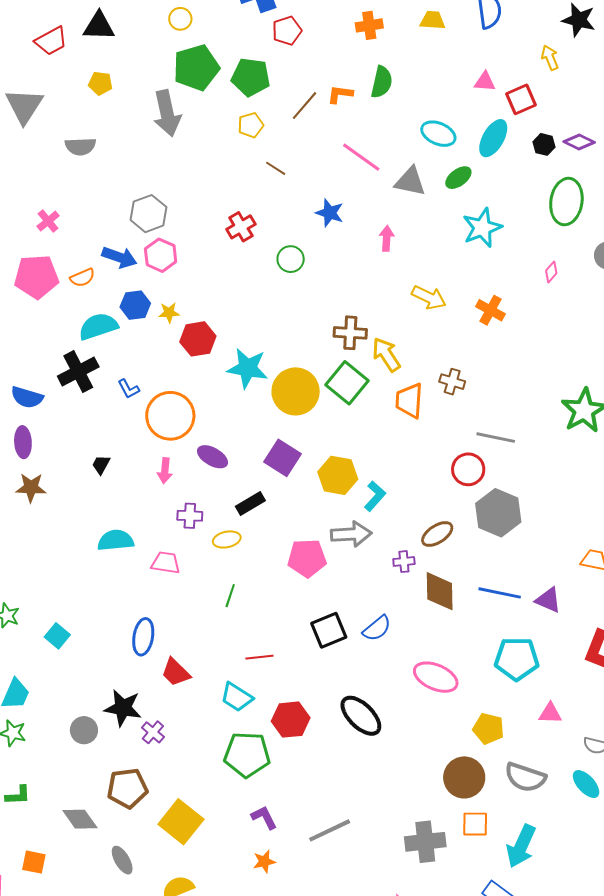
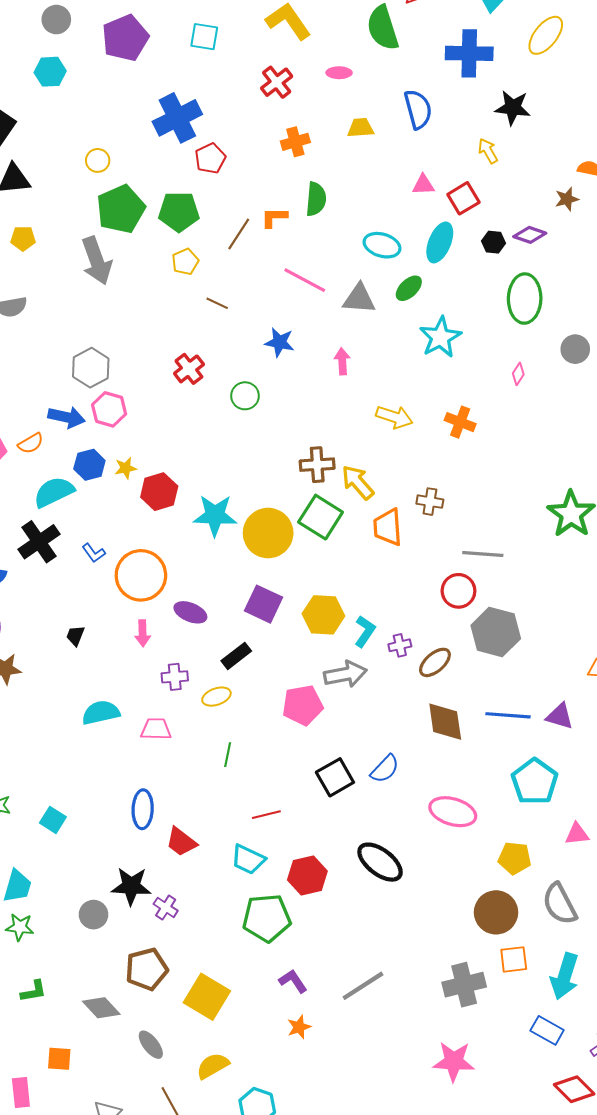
purple cross: (404, 562) -> (400, 645), moved
cyan pentagon: (517, 659) -> (535, 782), turned -30
gray semicircle: (525, 777) -> (560, 904), turned 51

